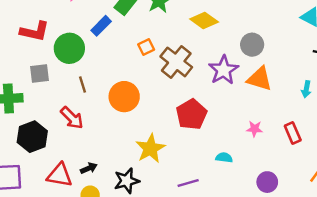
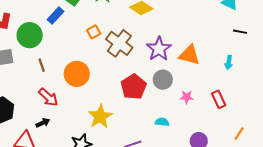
gray circle: (252, 45) -> (163, 80), moved
red arrow: (72, 118) -> (48, 97), moved
black arrow: (89, 168) -> (43, 123), moved

